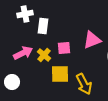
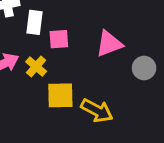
pink square: (64, 48) -> (59, 39), moved
yellow arrow: (84, 84) -> (97, 111), turned -35

